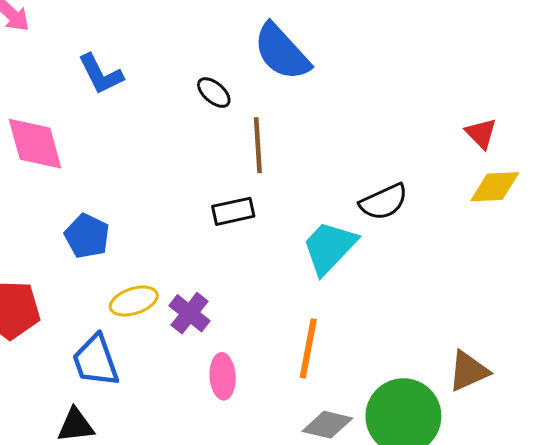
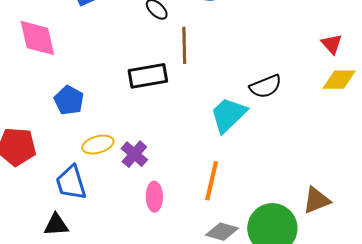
black rectangle: (233, 211) -> (148, 76), moved, size x1.4

